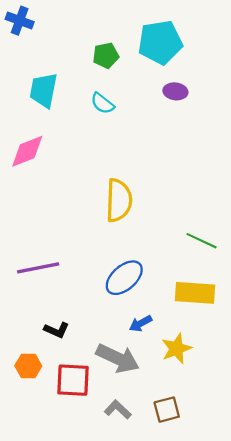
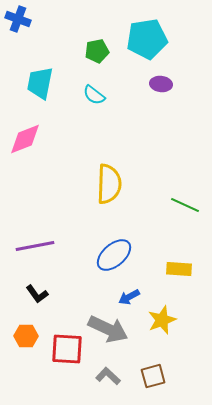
green line: (202, 241) -> (185, 205), moved
yellow rectangle: (195, 293) -> (179, 269), size x0.7
black L-shape: (57, 330) -> (37, 294), moved, turned 30

